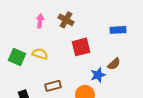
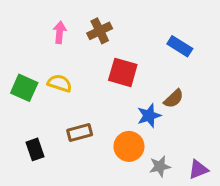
brown cross: (66, 20) -> (100, 31), turned 35
blue rectangle: (118, 30) -> (180, 46), turned 35
red square: (81, 47) -> (123, 72), turned 30

